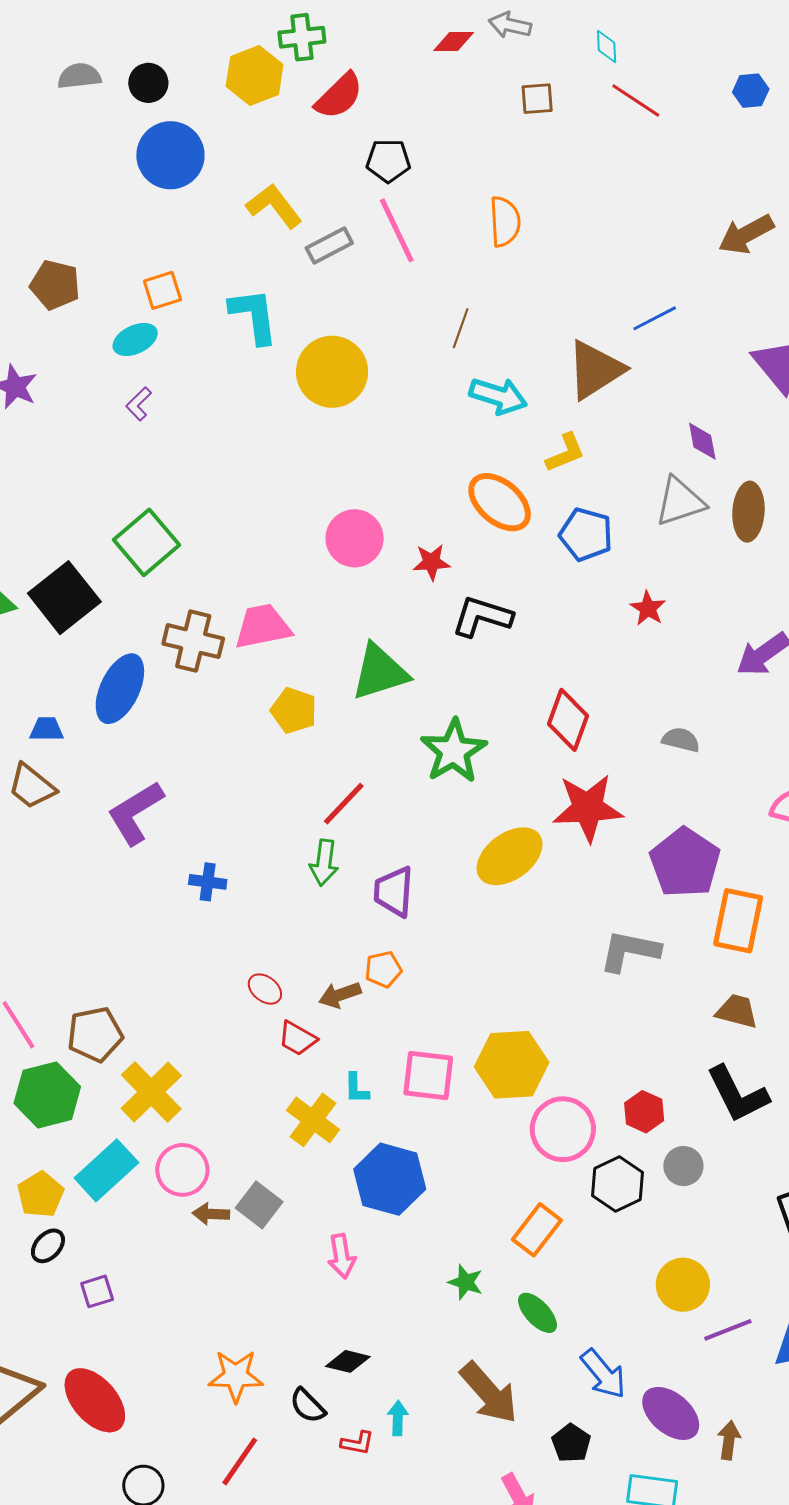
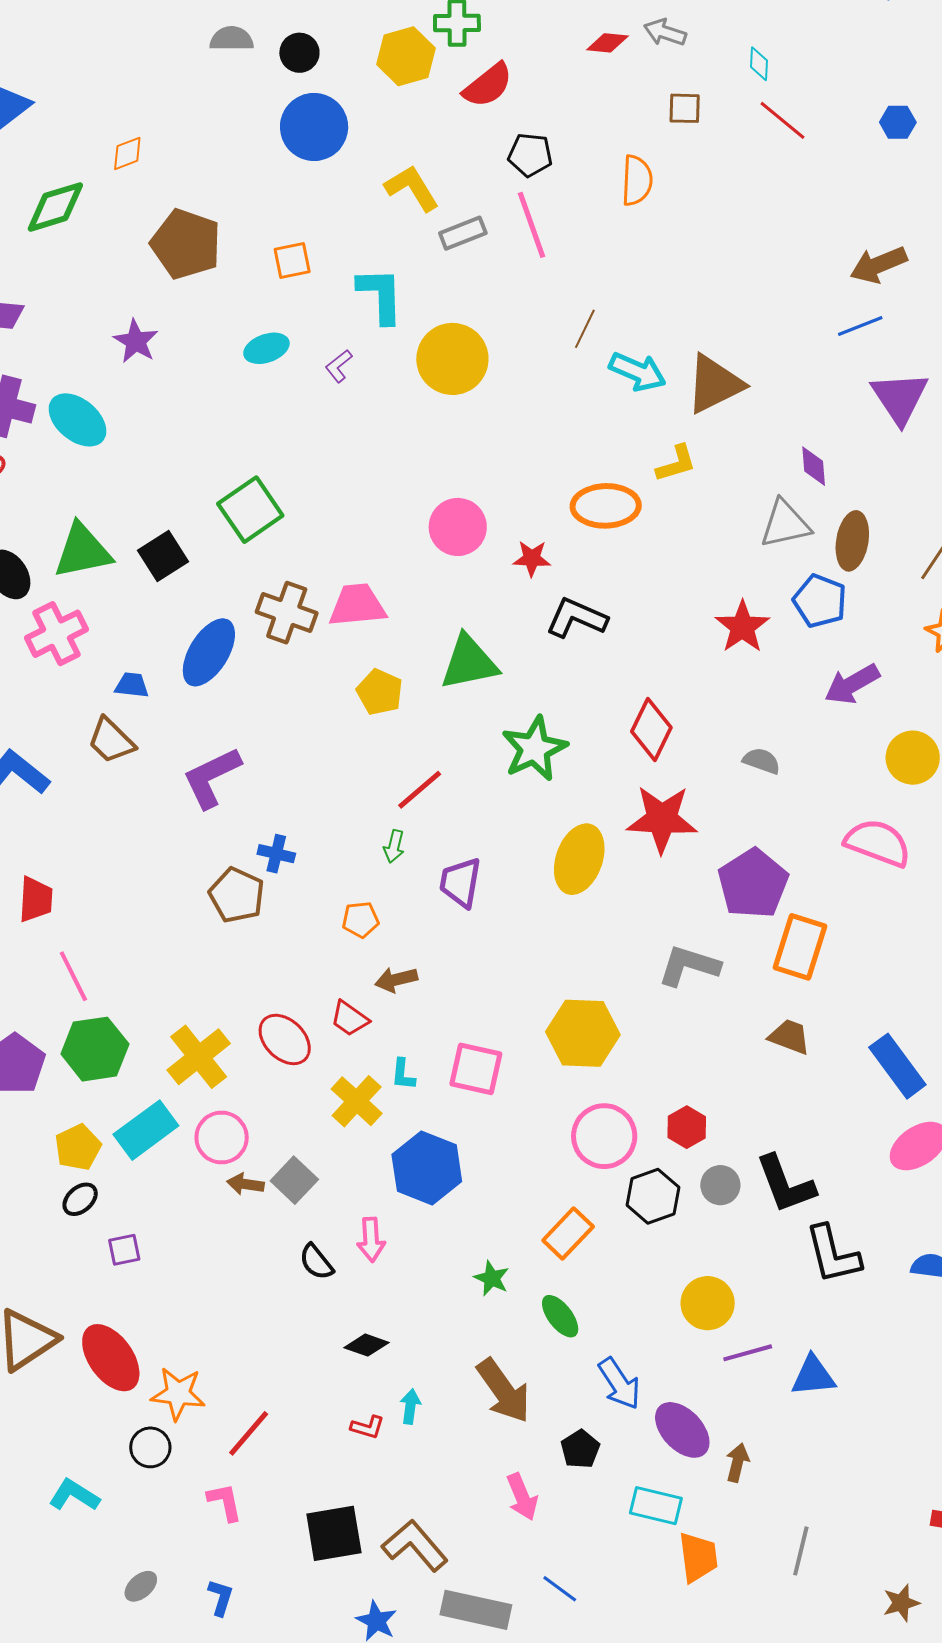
orange semicircle: (505, 222) -> (637, 180), moved
brown pentagon: (55, 285) -> (186, 244), size x1.4
blue line: (655, 318) -> (860, 326), moved
cyan ellipse: (135, 339) -> (266, 348), moved
cyan arrow: (498, 396) -> (638, 372), moved
purple L-shape: (139, 404) -> (339, 366), moved
orange ellipse: (500, 502) -> (606, 506), turned -48
blue pentagon: (586, 534) -> (820, 601), moved
black square: (64, 598) -> (163, 556), size x0.7
red star: (648, 608) -> (742, 627), size x1.5
yellow ellipse: (510, 856) -> (579, 859), turned -40
green arrow: (324, 863) -> (394, 846), size x0.7
orange pentagon: (383, 969) -> (361, 920), moved
red ellipse: (265, 989) -> (285, 1039), moved, size x1.6
brown pentagon: (95, 1034) -> (237, 895), moved, turned 30
yellow hexagon: (512, 1065) -> (583, 1033), moved
black L-shape: (737, 1094) -> (785, 1184), moved
orange star: (236, 1376) -> (178, 1394), moved
black semicircle: (308, 1406) -> (316, 1262), moved

